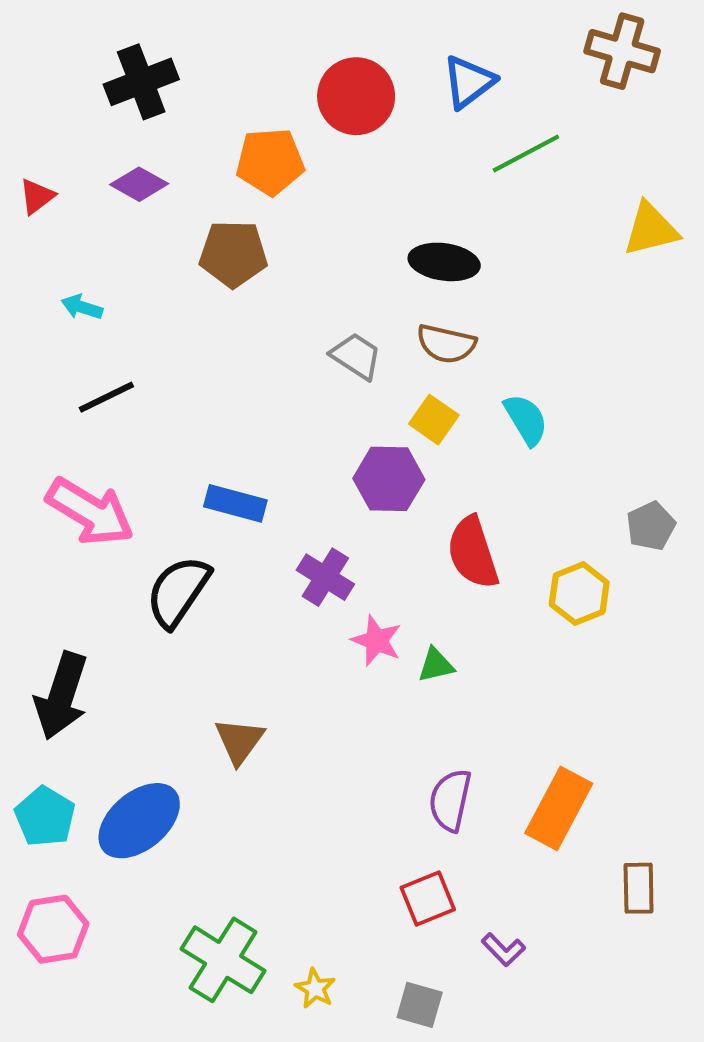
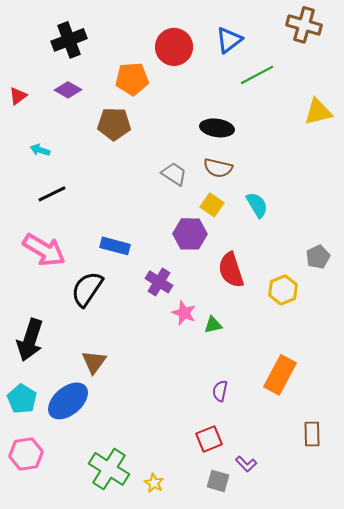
brown triangle: (239, 741) -> (94, 362), moved
purple semicircle: (450, 800) -> (220, 391), size x0.7
orange rectangle: (559, 808) -> (280, 375), moved
gray square: (420, 1005) -> (218, 481), moved

